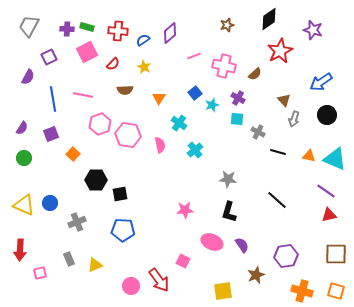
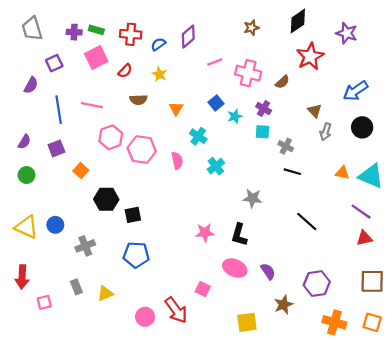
gray trapezoid: (29, 26) -> (32, 29), turned -45
black line: (278, 152) -> (292, 172), moved
black L-shape: (229, 212) -> (239, 235), moved

